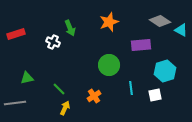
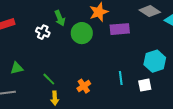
purple rectangle: (141, 45) -> (120, 29), moved
green circle: (109, 65) -> (82, 33), moved
yellow arrow: (65, 108) -> (55, 98), turned 152

